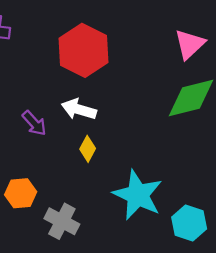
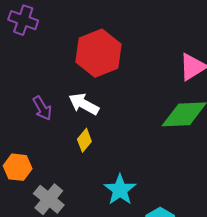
cyan star: (138, 195) -> (120, 190), size x0.7

